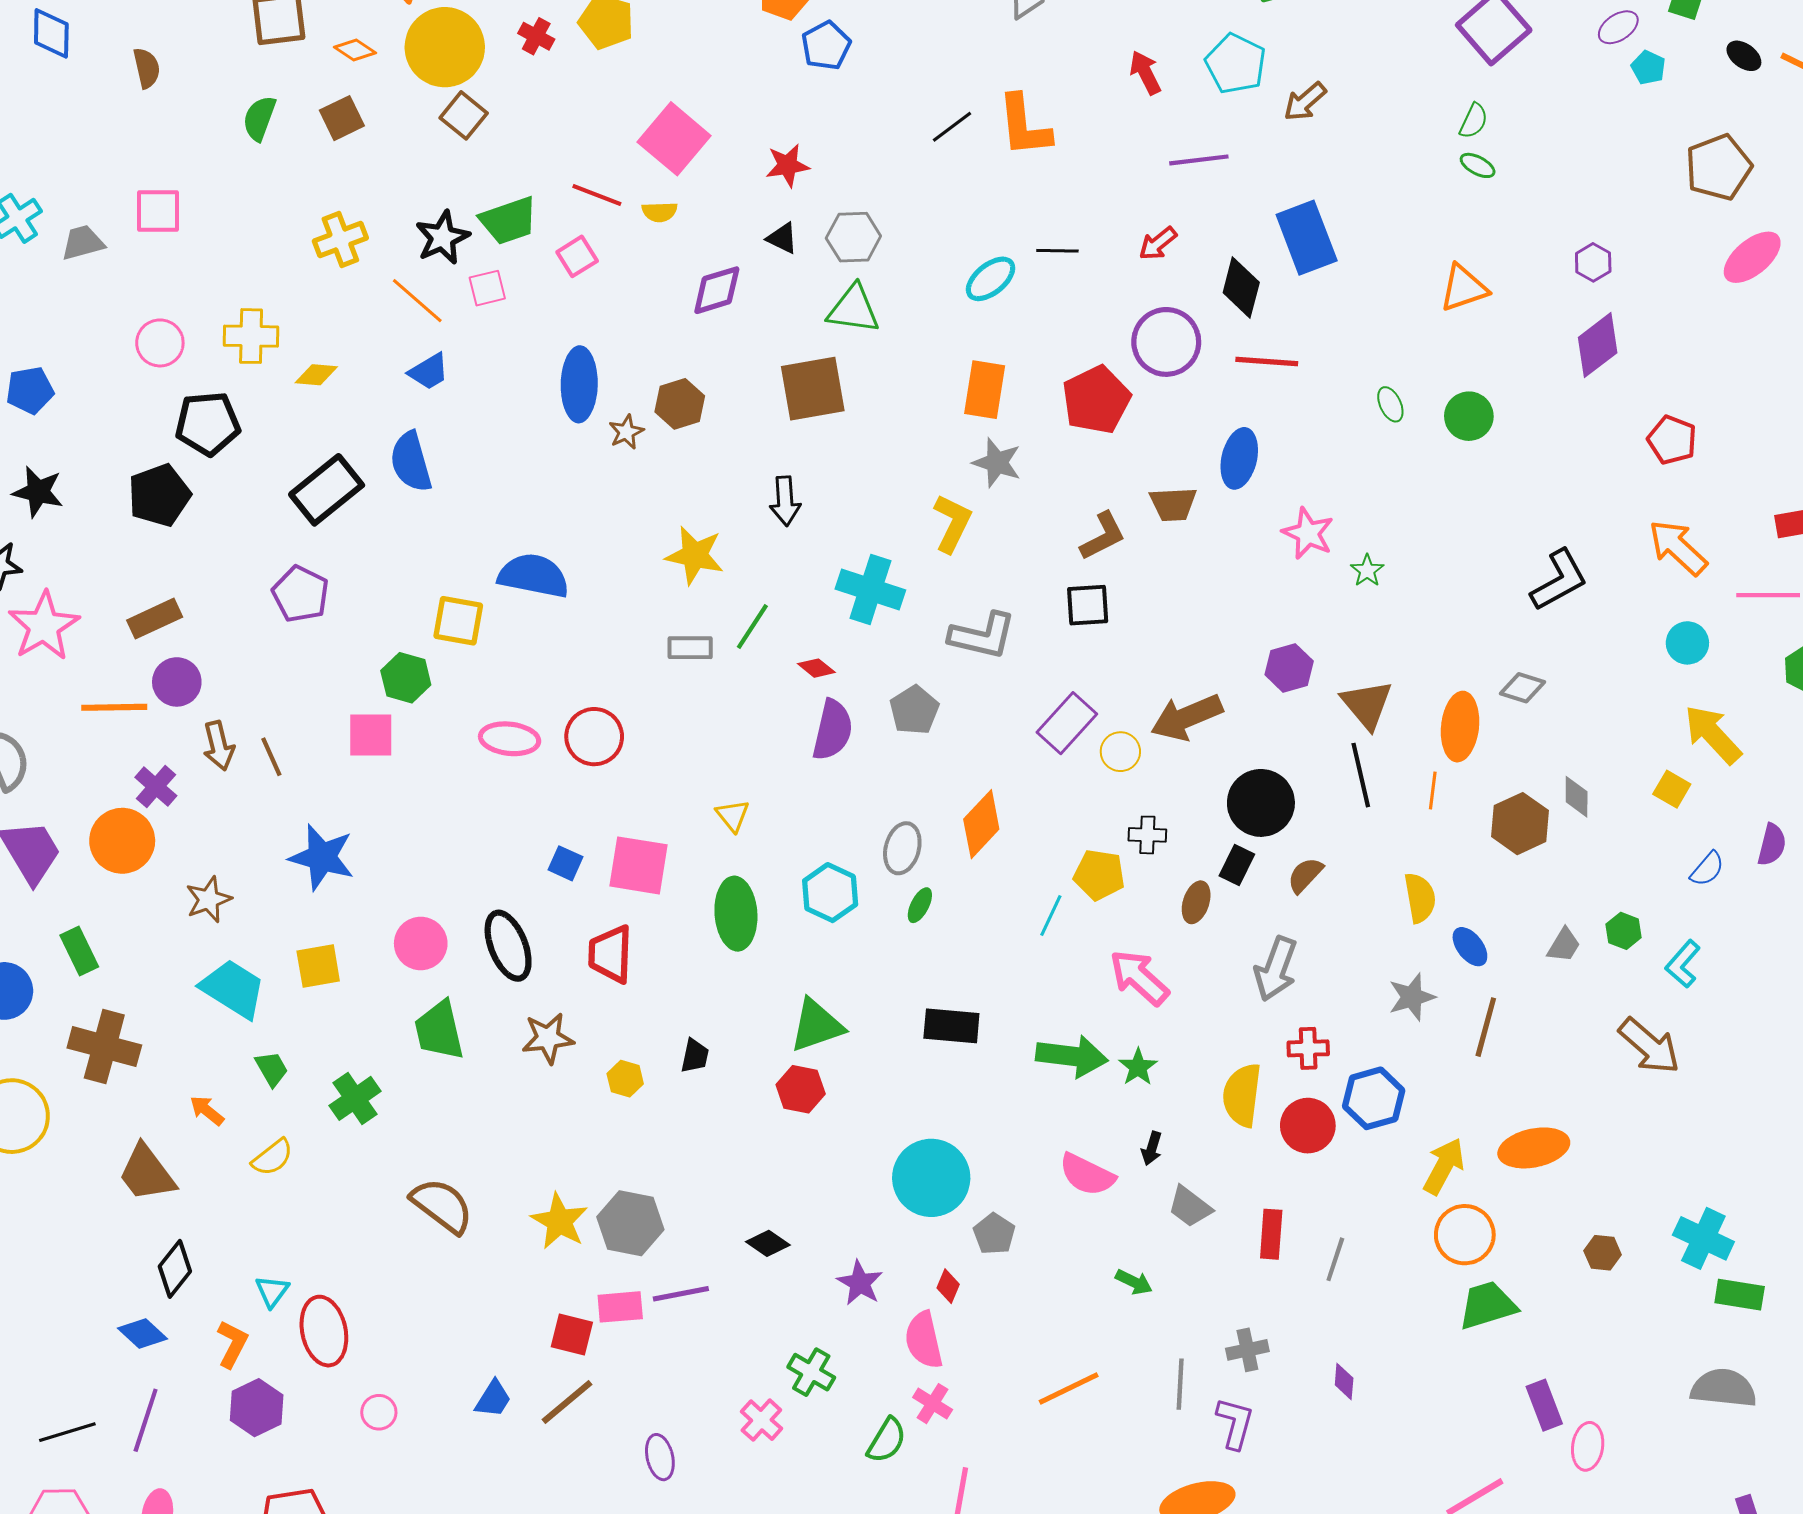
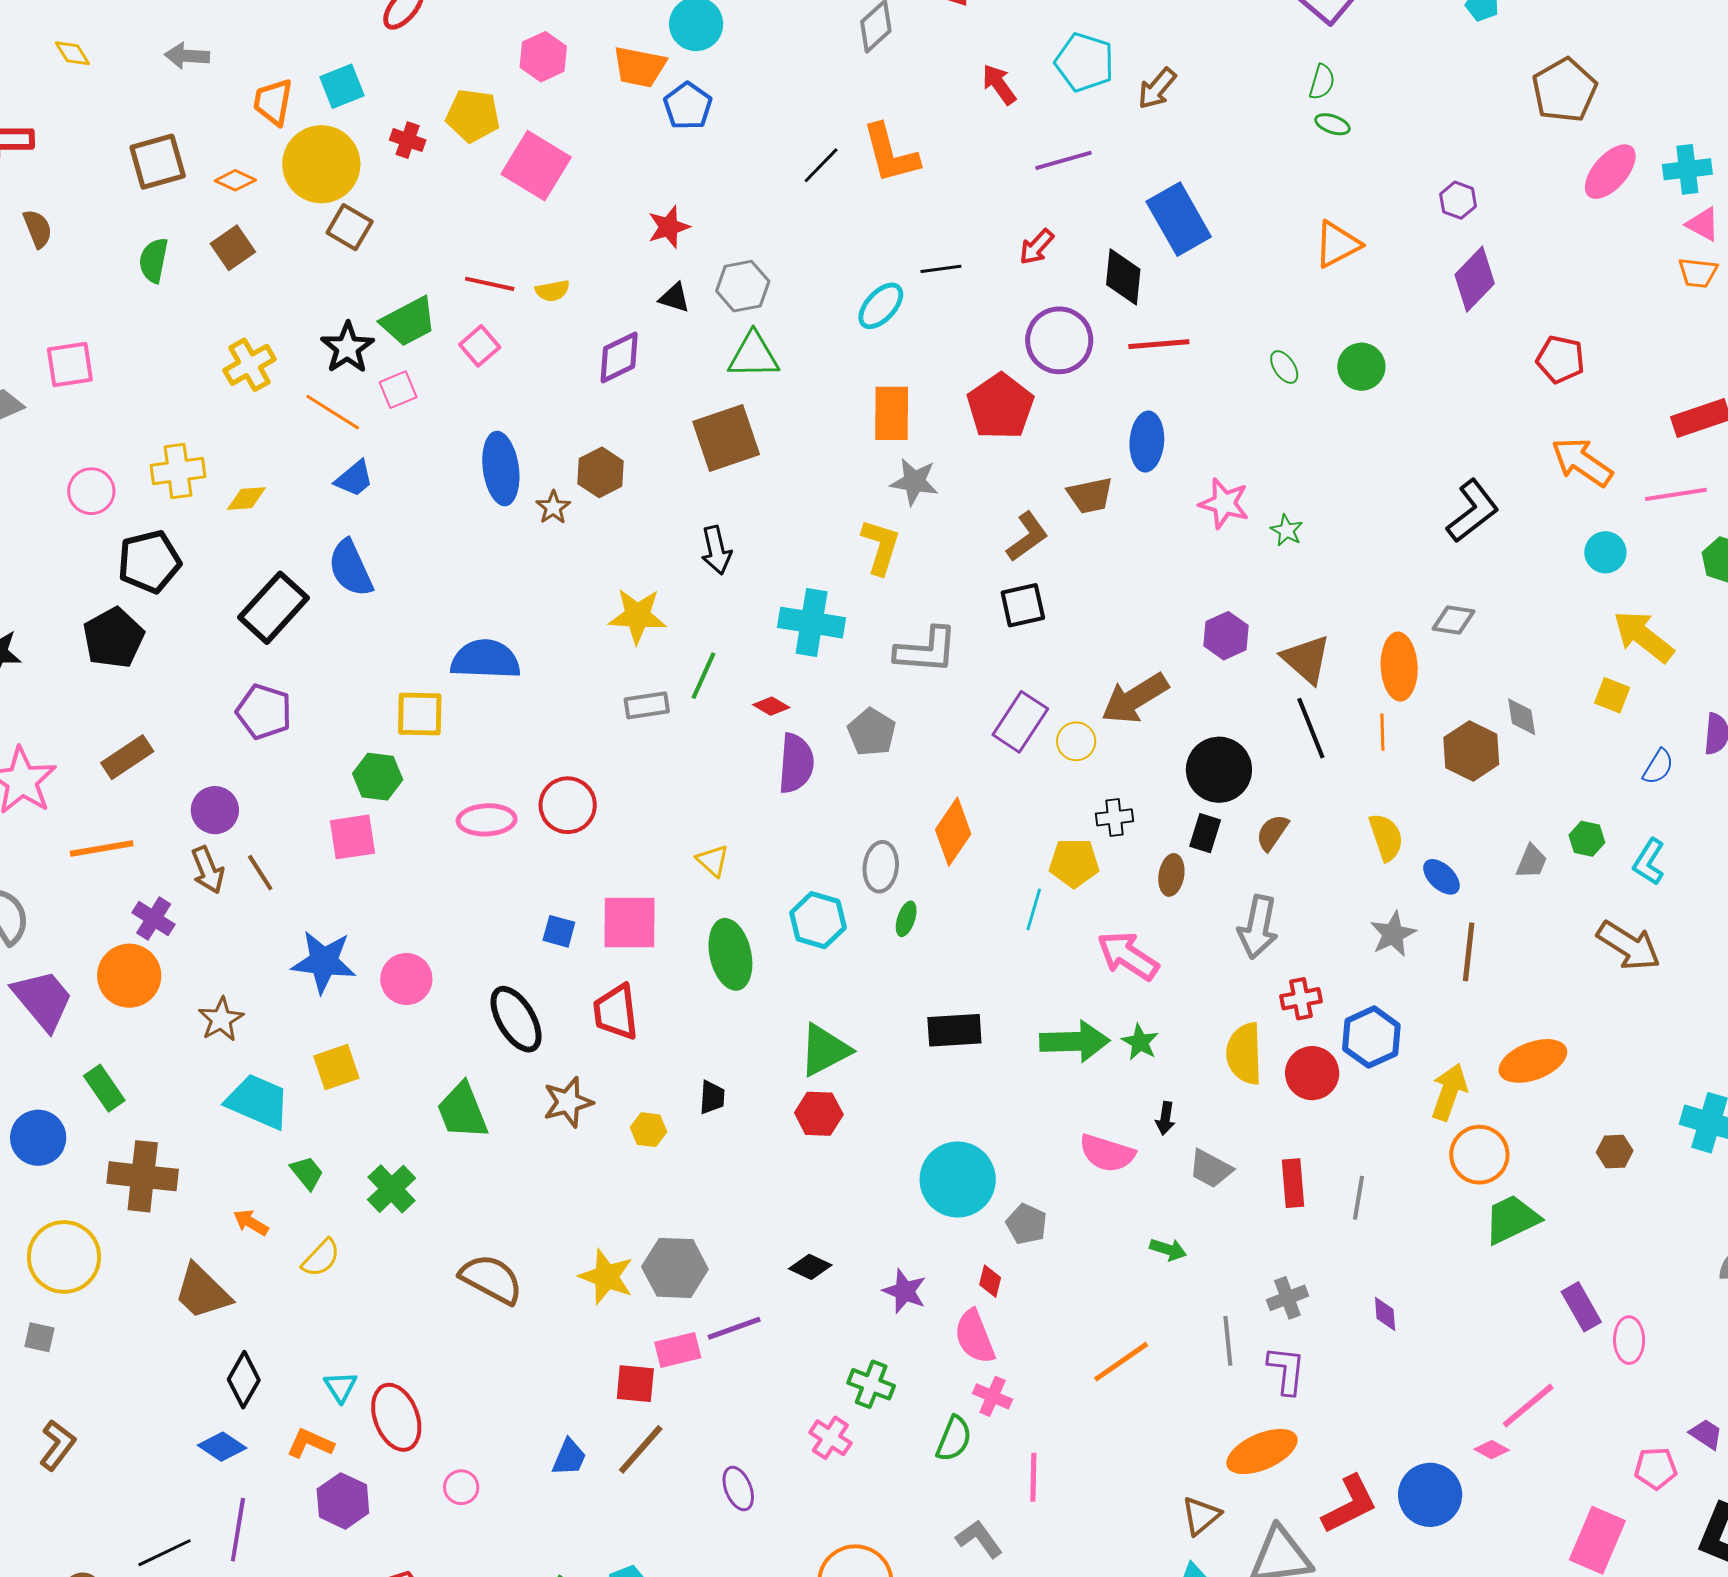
pink square: (674, 139) -> (536, 166), moved
purple circle: (177, 682) -> (215, 810), moved
pink circle: (421, 944) -> (406, 979), moved
orange L-shape: (232, 1344) -> (310, 1443), turned -84

